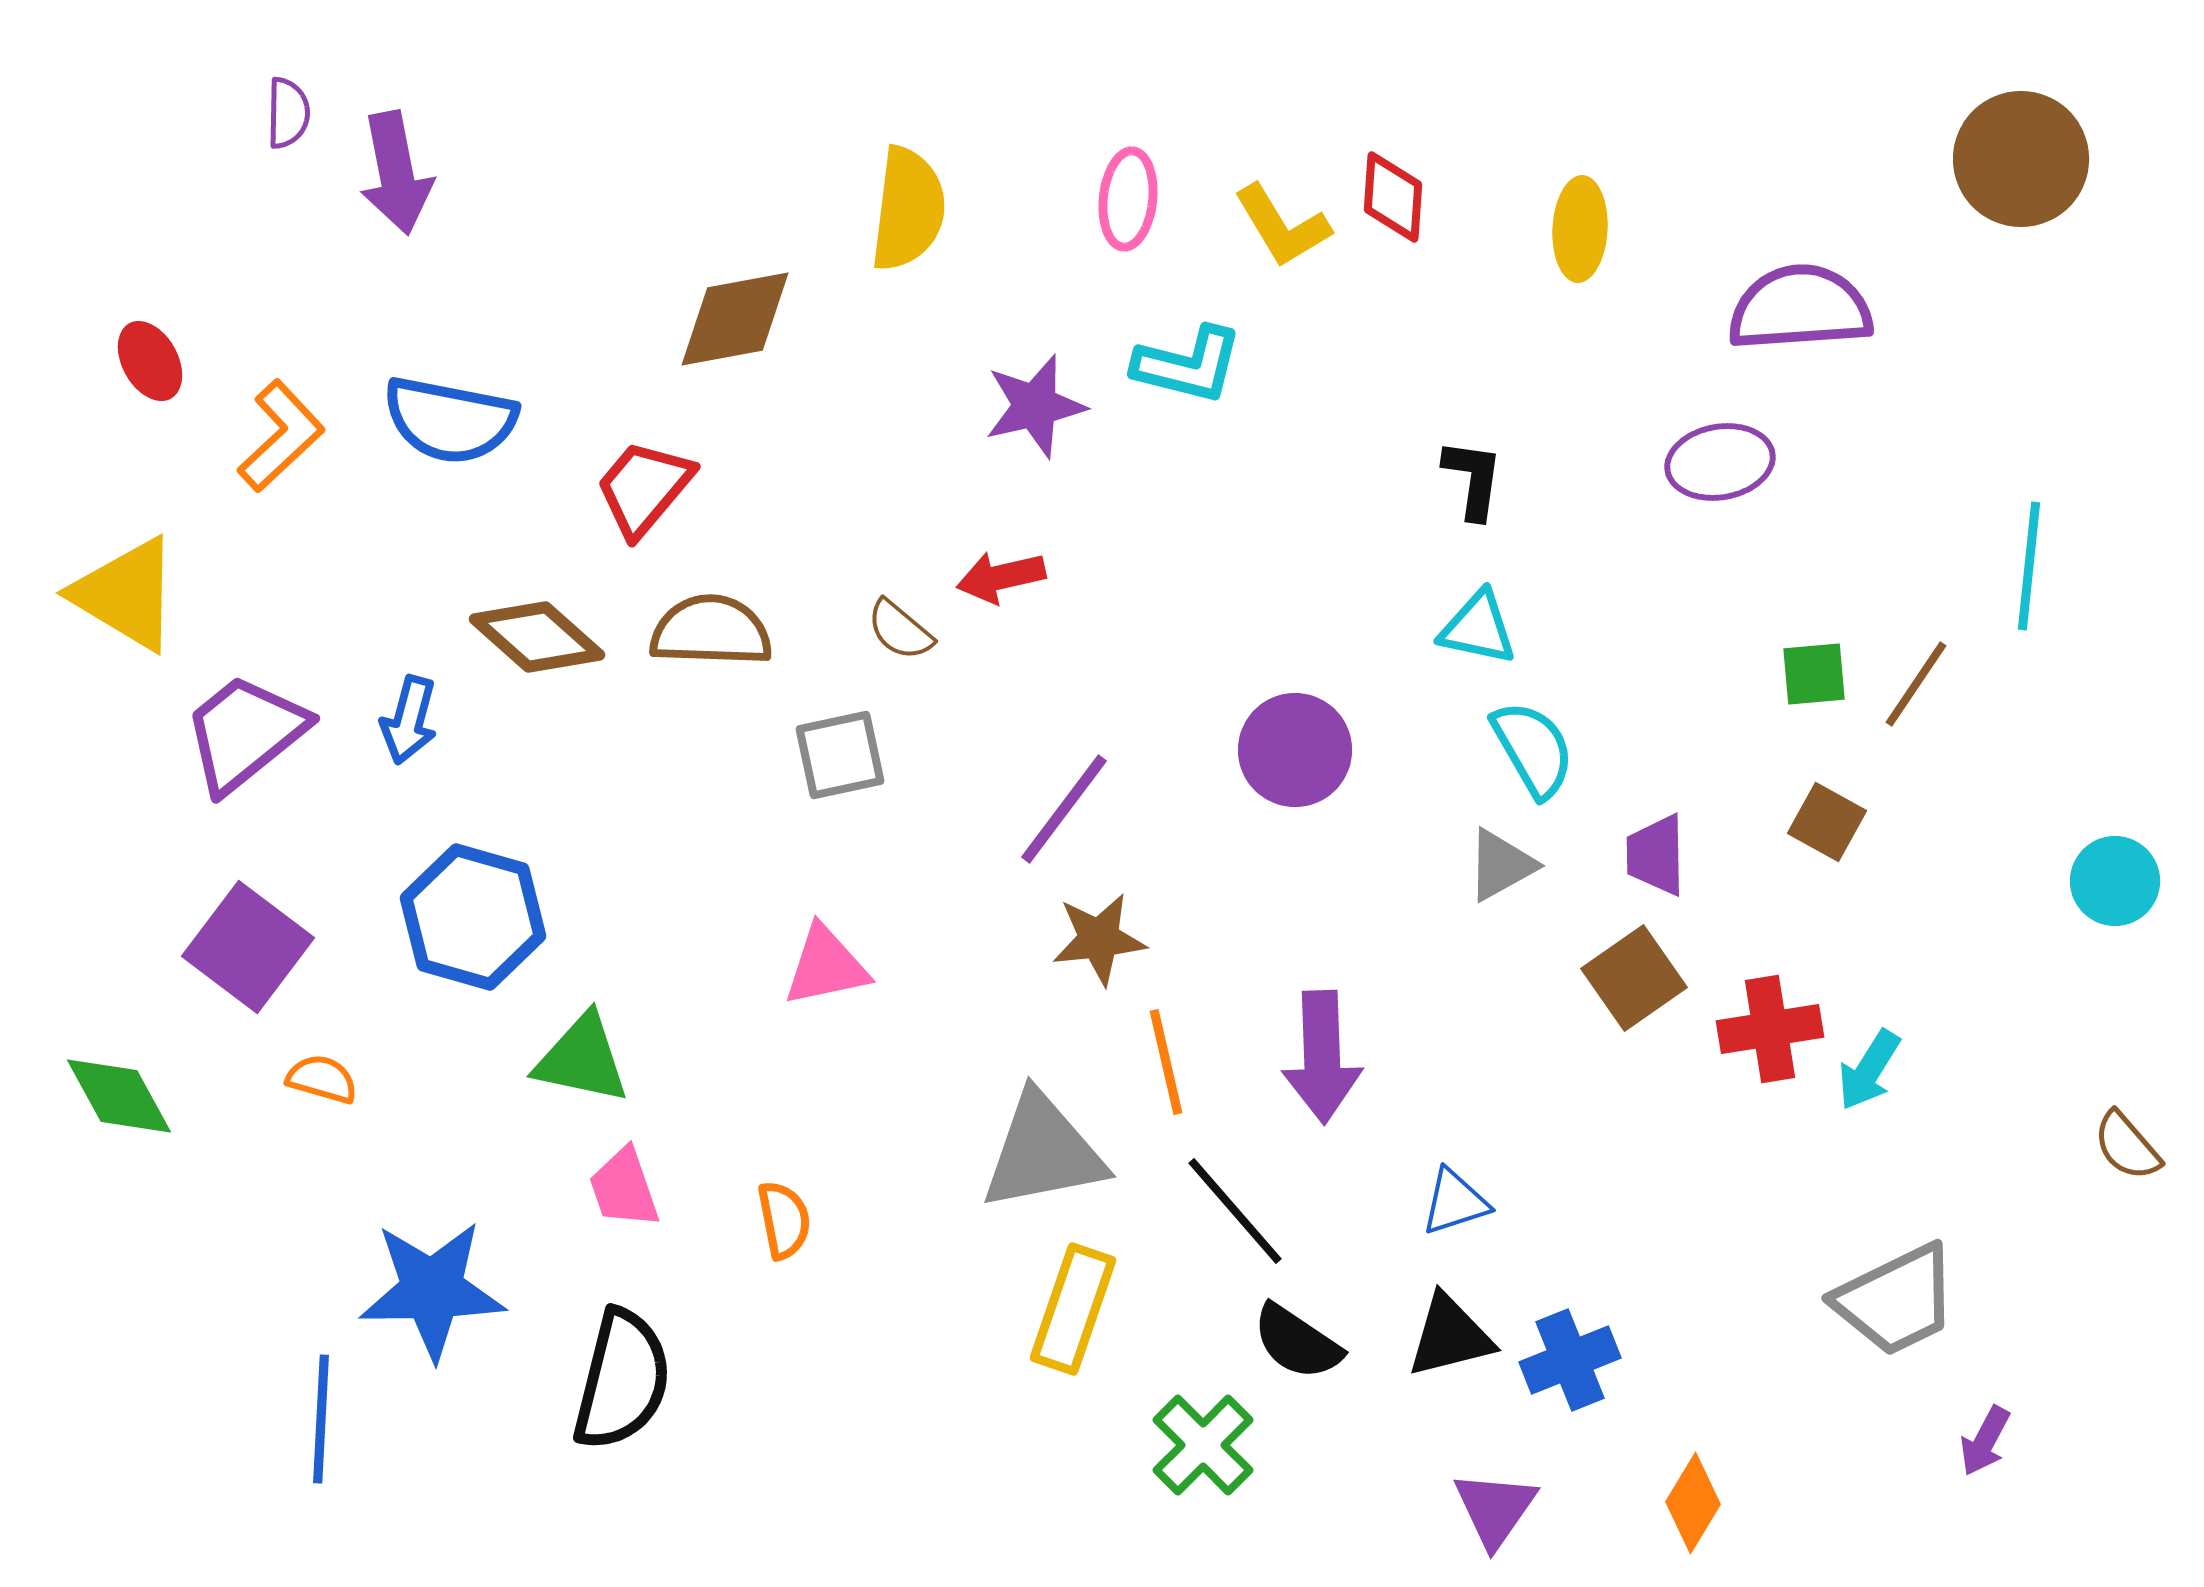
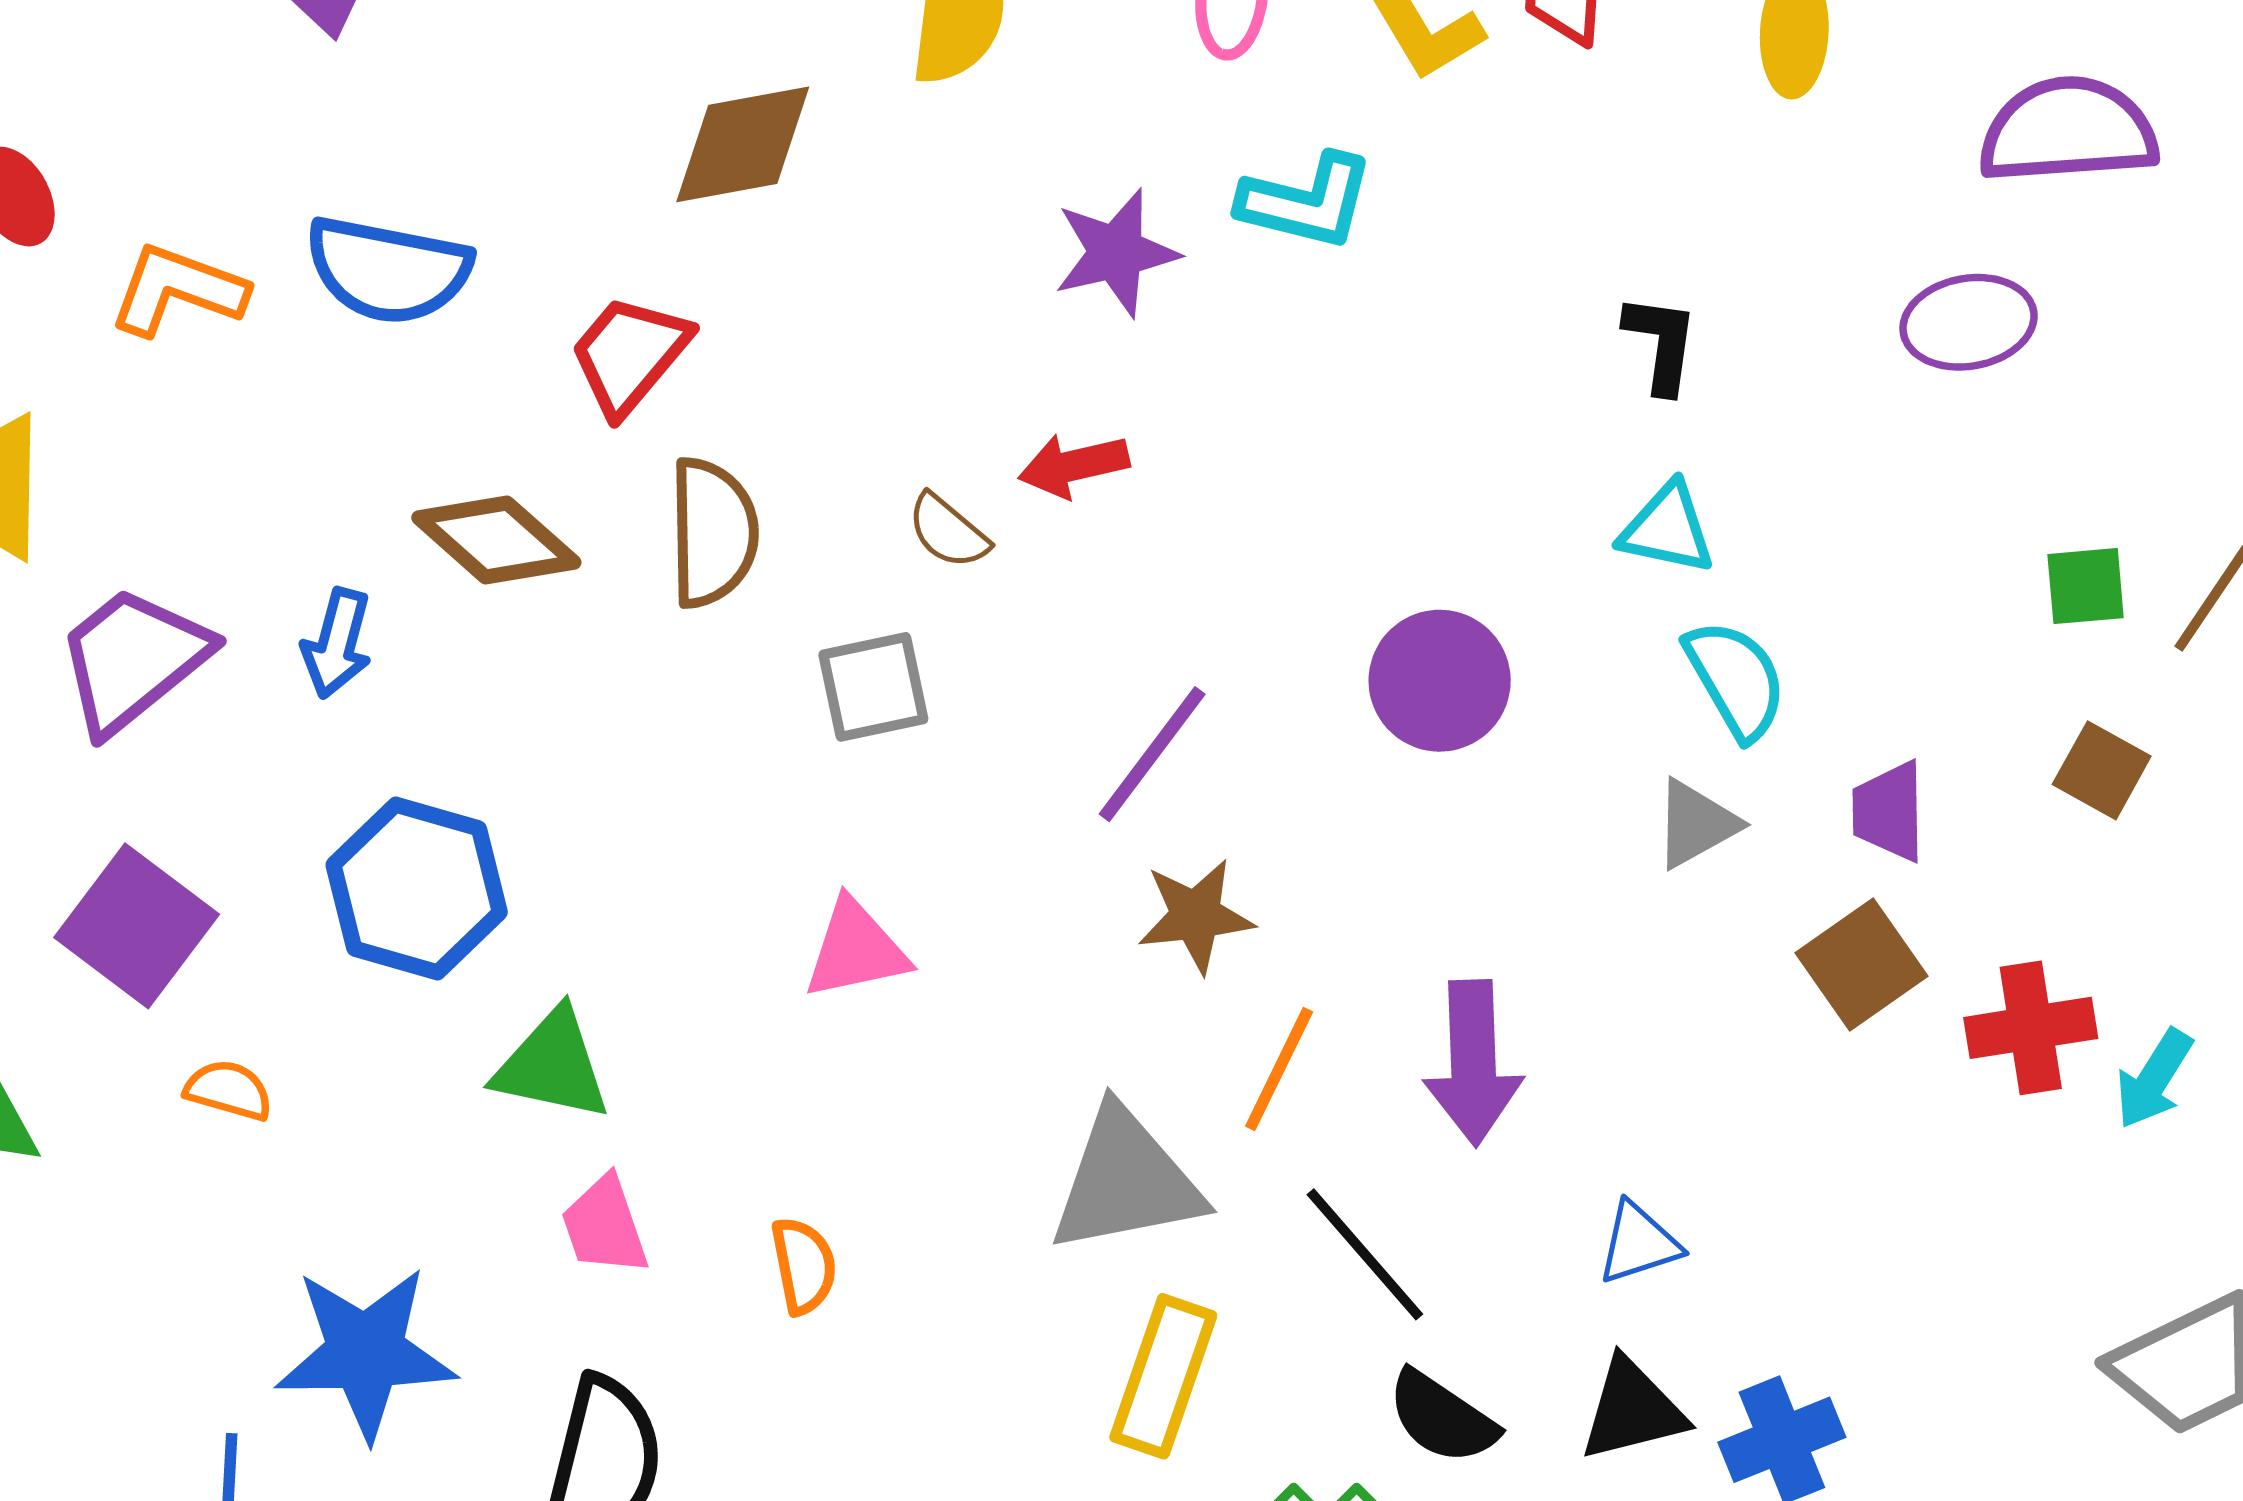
orange L-shape: (281, 436) -> (178, 290), turned -117
brown semicircle: (711, 631) -> (713, 533), turned 87
orange line: (1166, 1062) -> (1279, 1069), turned 39

